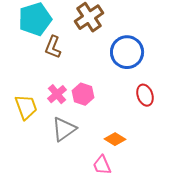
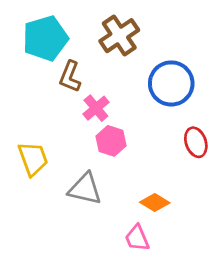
pink cross: (57, 94) -> (96, 108), moved
gray triangle: (64, 129) -> (85, 189), turned 48

